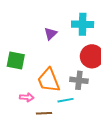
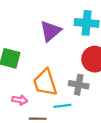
purple triangle: (51, 34) -> (50, 31), size x1.5

